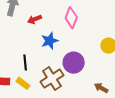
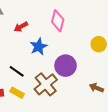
black line: (25, 62) -> (17, 71), turned -42

